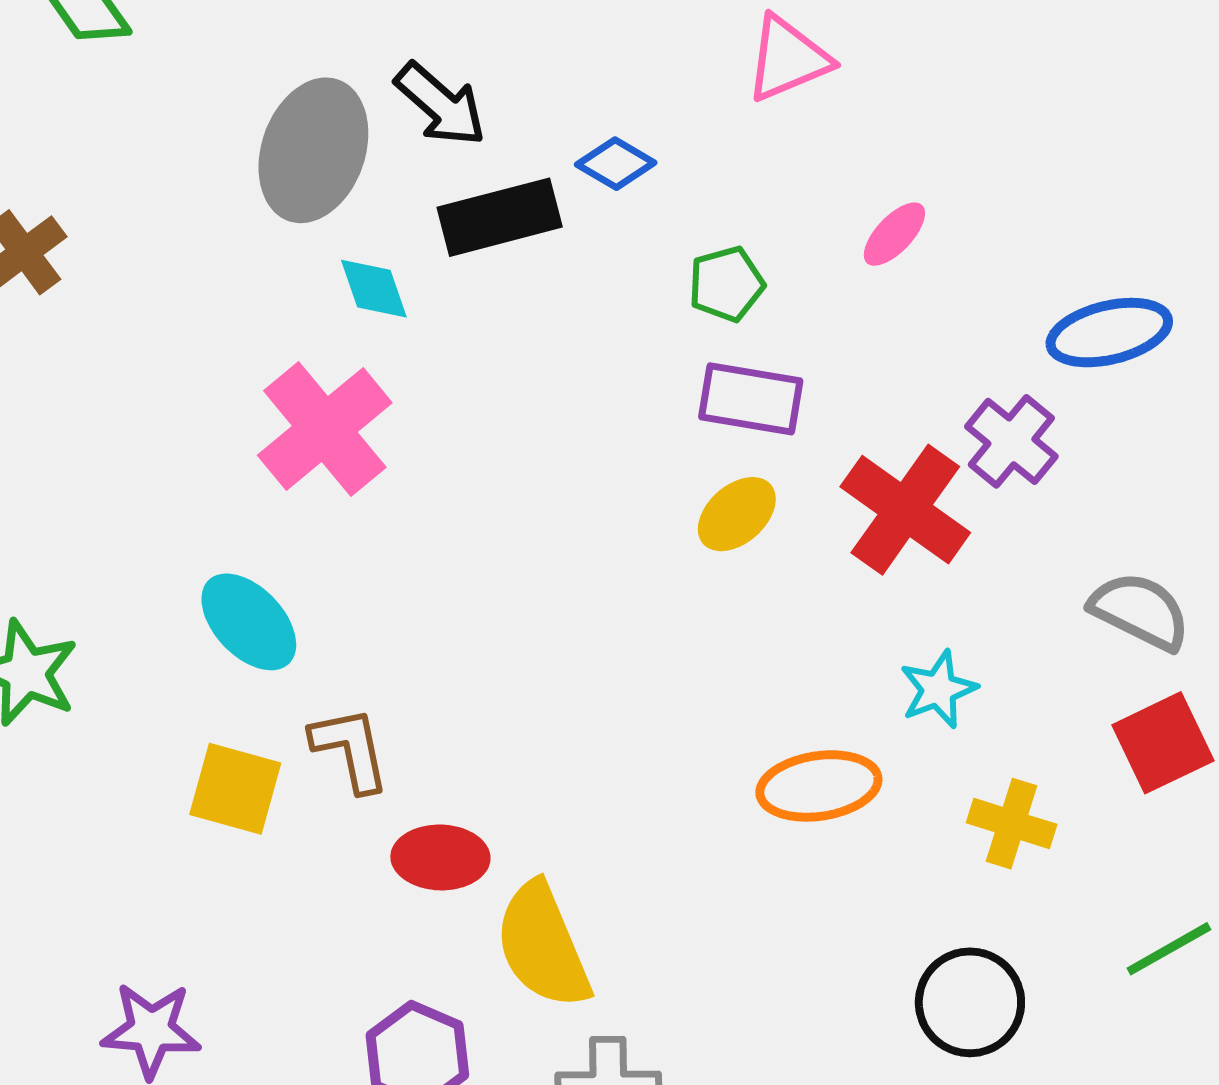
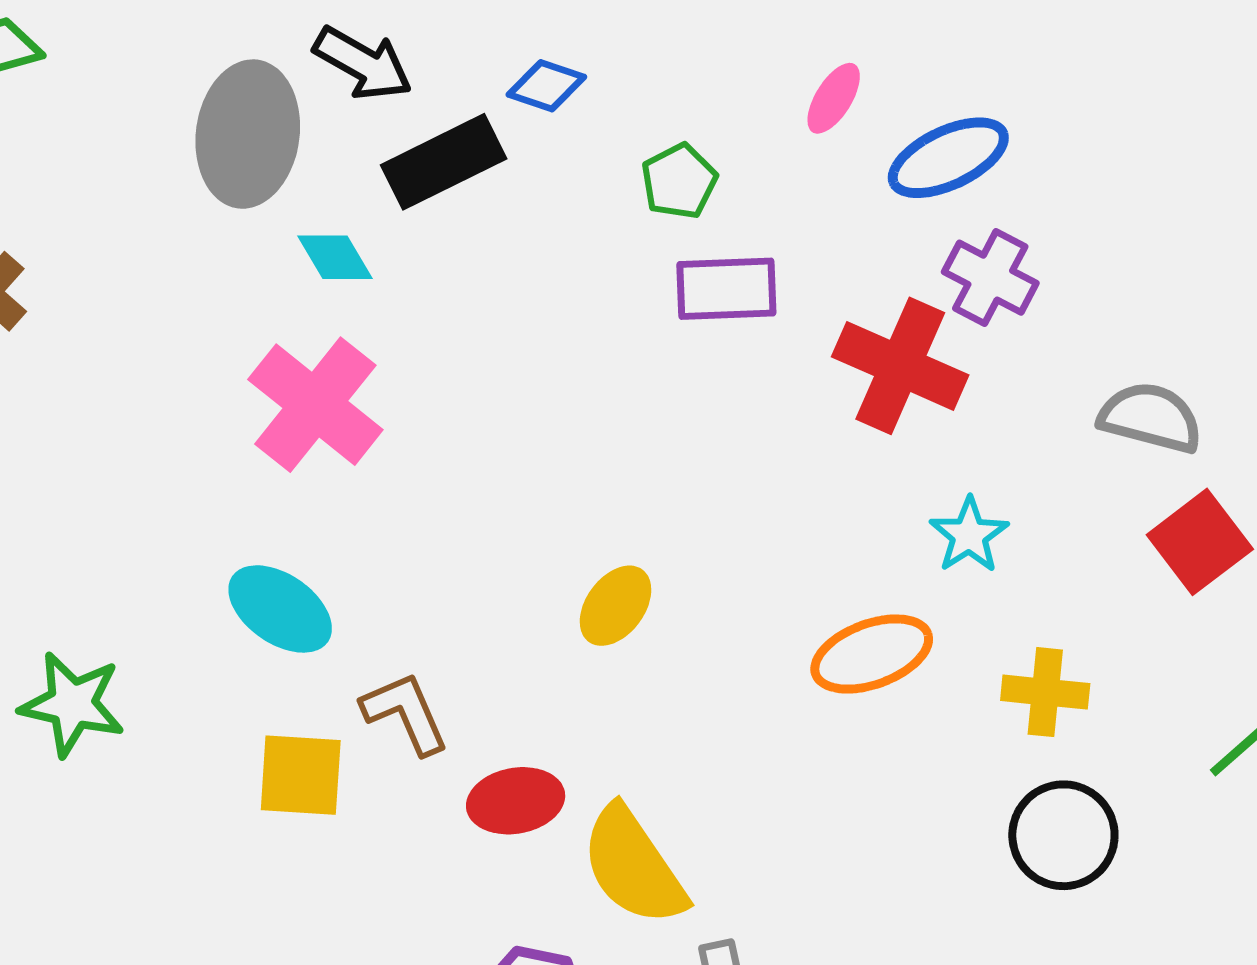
blue ellipse: (1109, 333) -> (948, 158), moved
yellow ellipse: (737, 514) -> (615, 606), moved
yellow cross: (1012, 824) -> (1045, 692), moved

